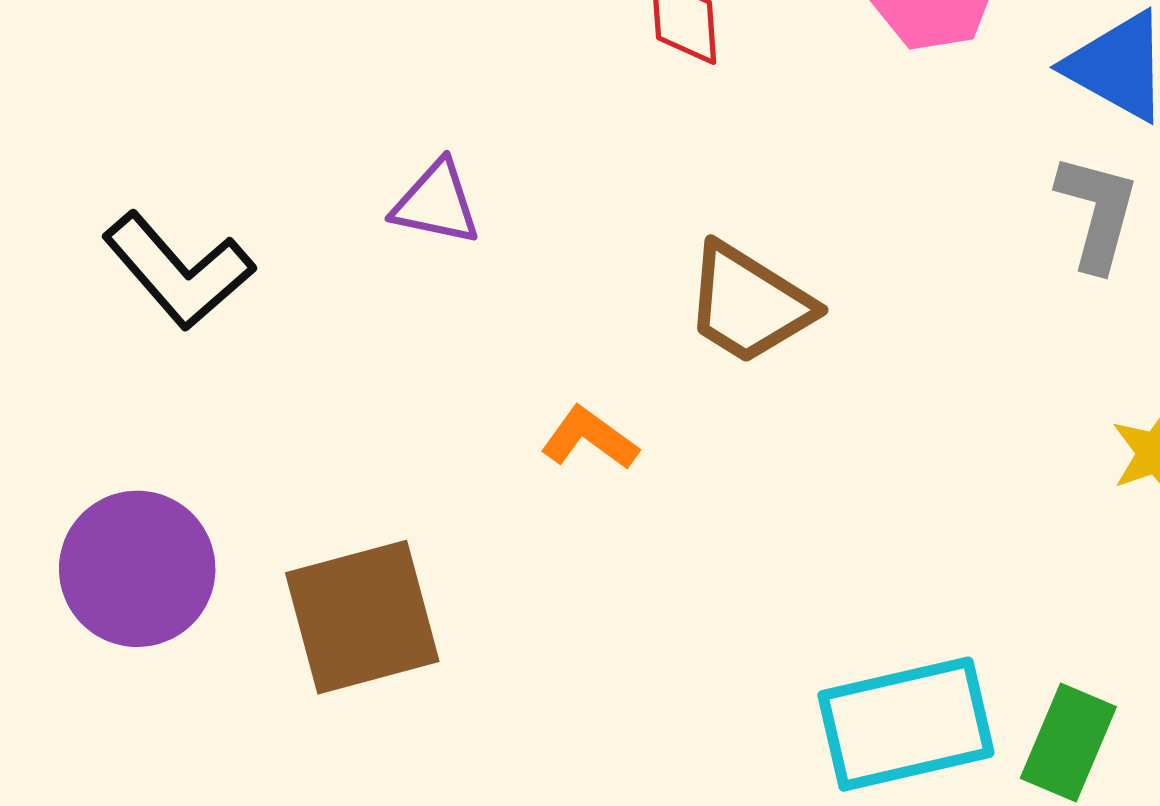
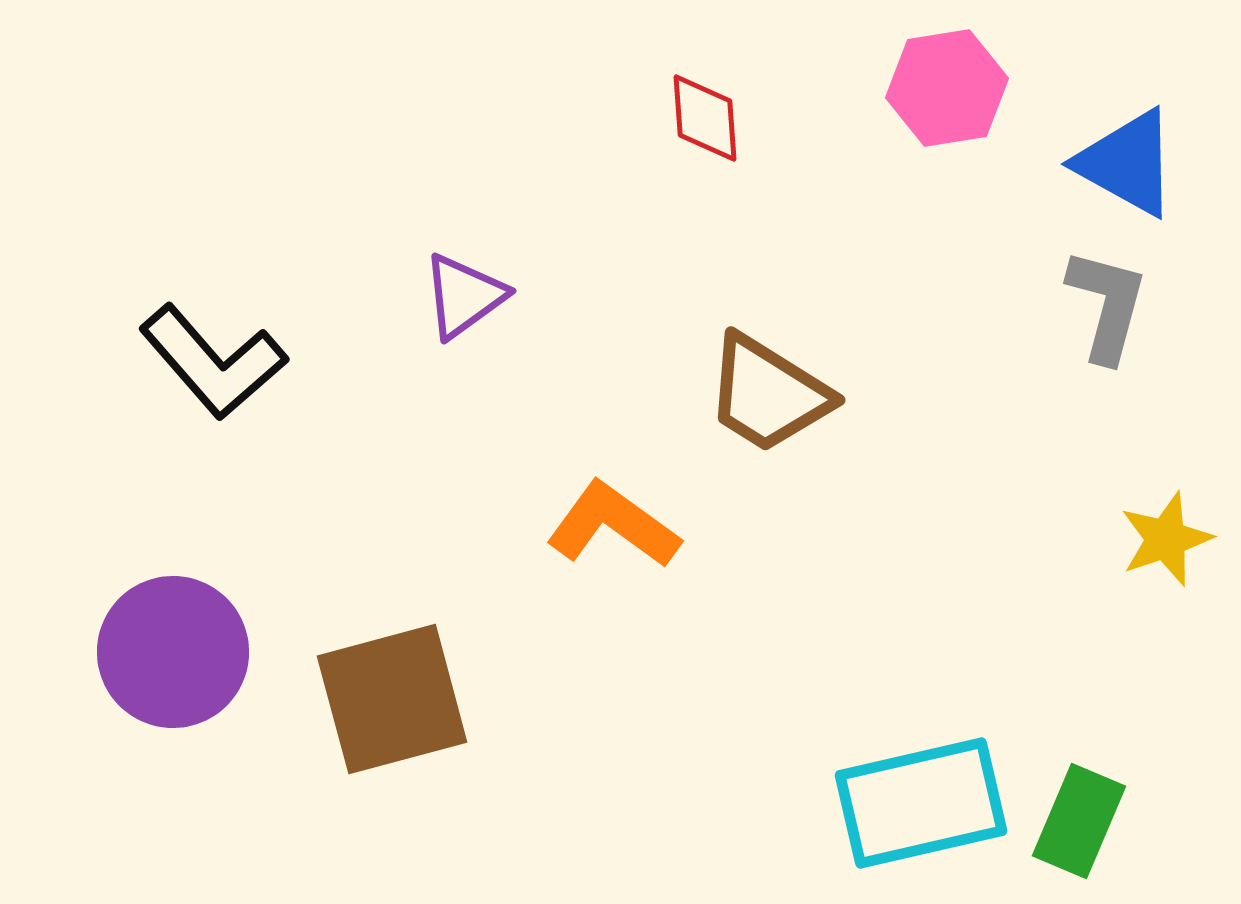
purple triangle: (436, 203) -> (464, 296), turned -48
orange L-shape: (589, 438) -> (613, 525), size x1.4

